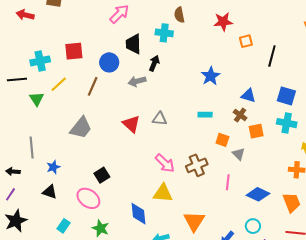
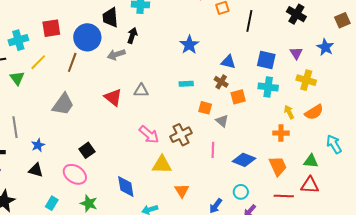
blue circle: (109, 62) -> (87, 37), size x1.4
yellow triangle: (163, 193) -> (162, 165), moved
orange triangle: (194, 221) -> (182, 191), size x0.7

